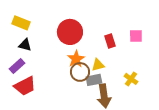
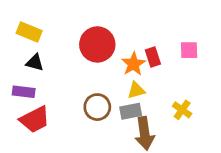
orange star: (76, 59) -> (133, 64), moved
purple rectangle: (17, 66) -> (24, 92), turned 49
brown circle: (80, 72) -> (97, 107), moved

